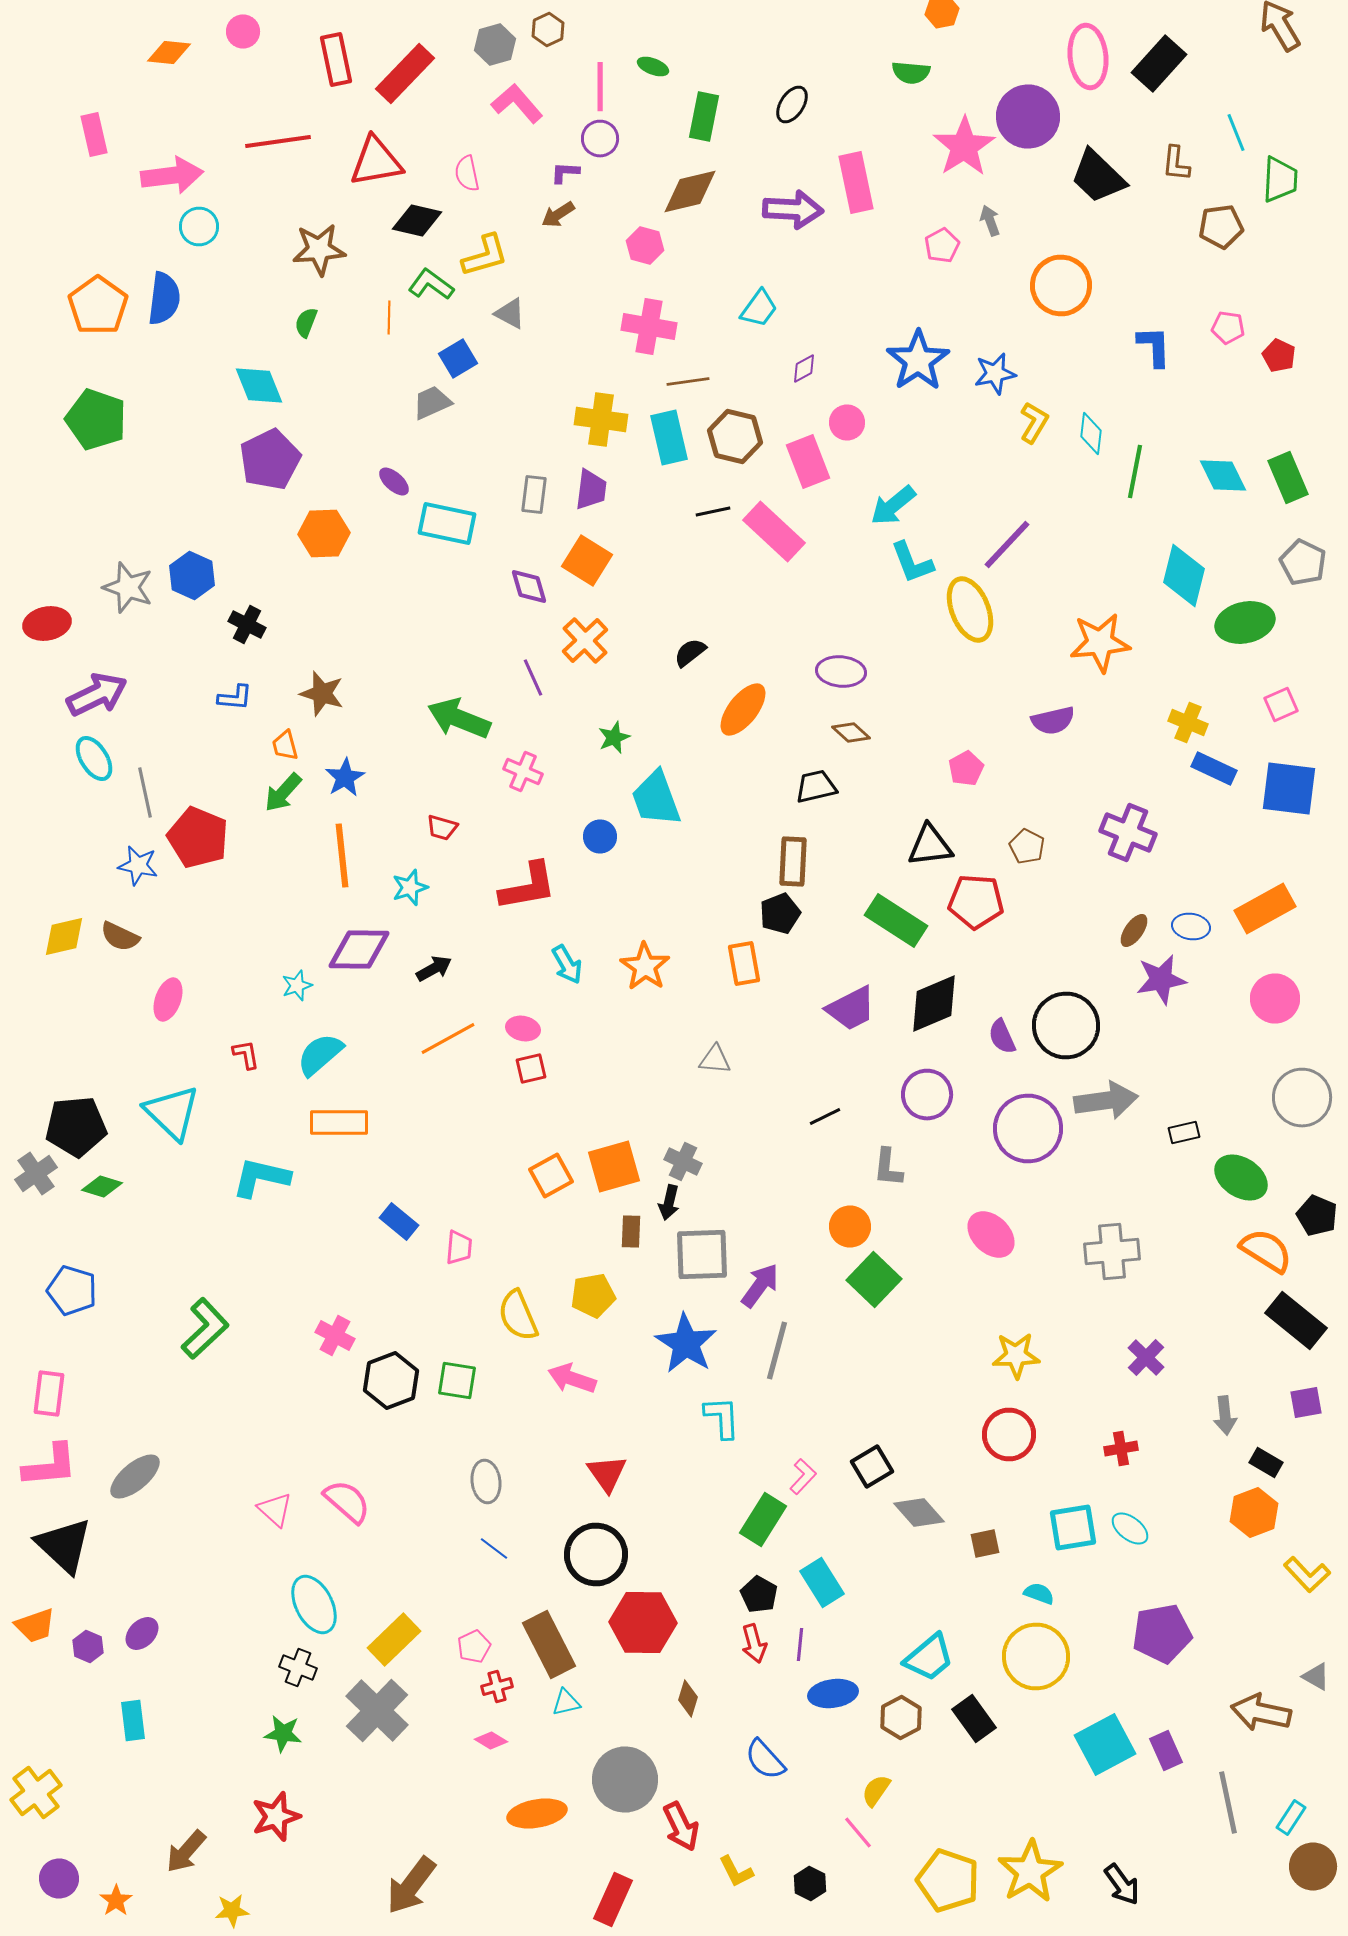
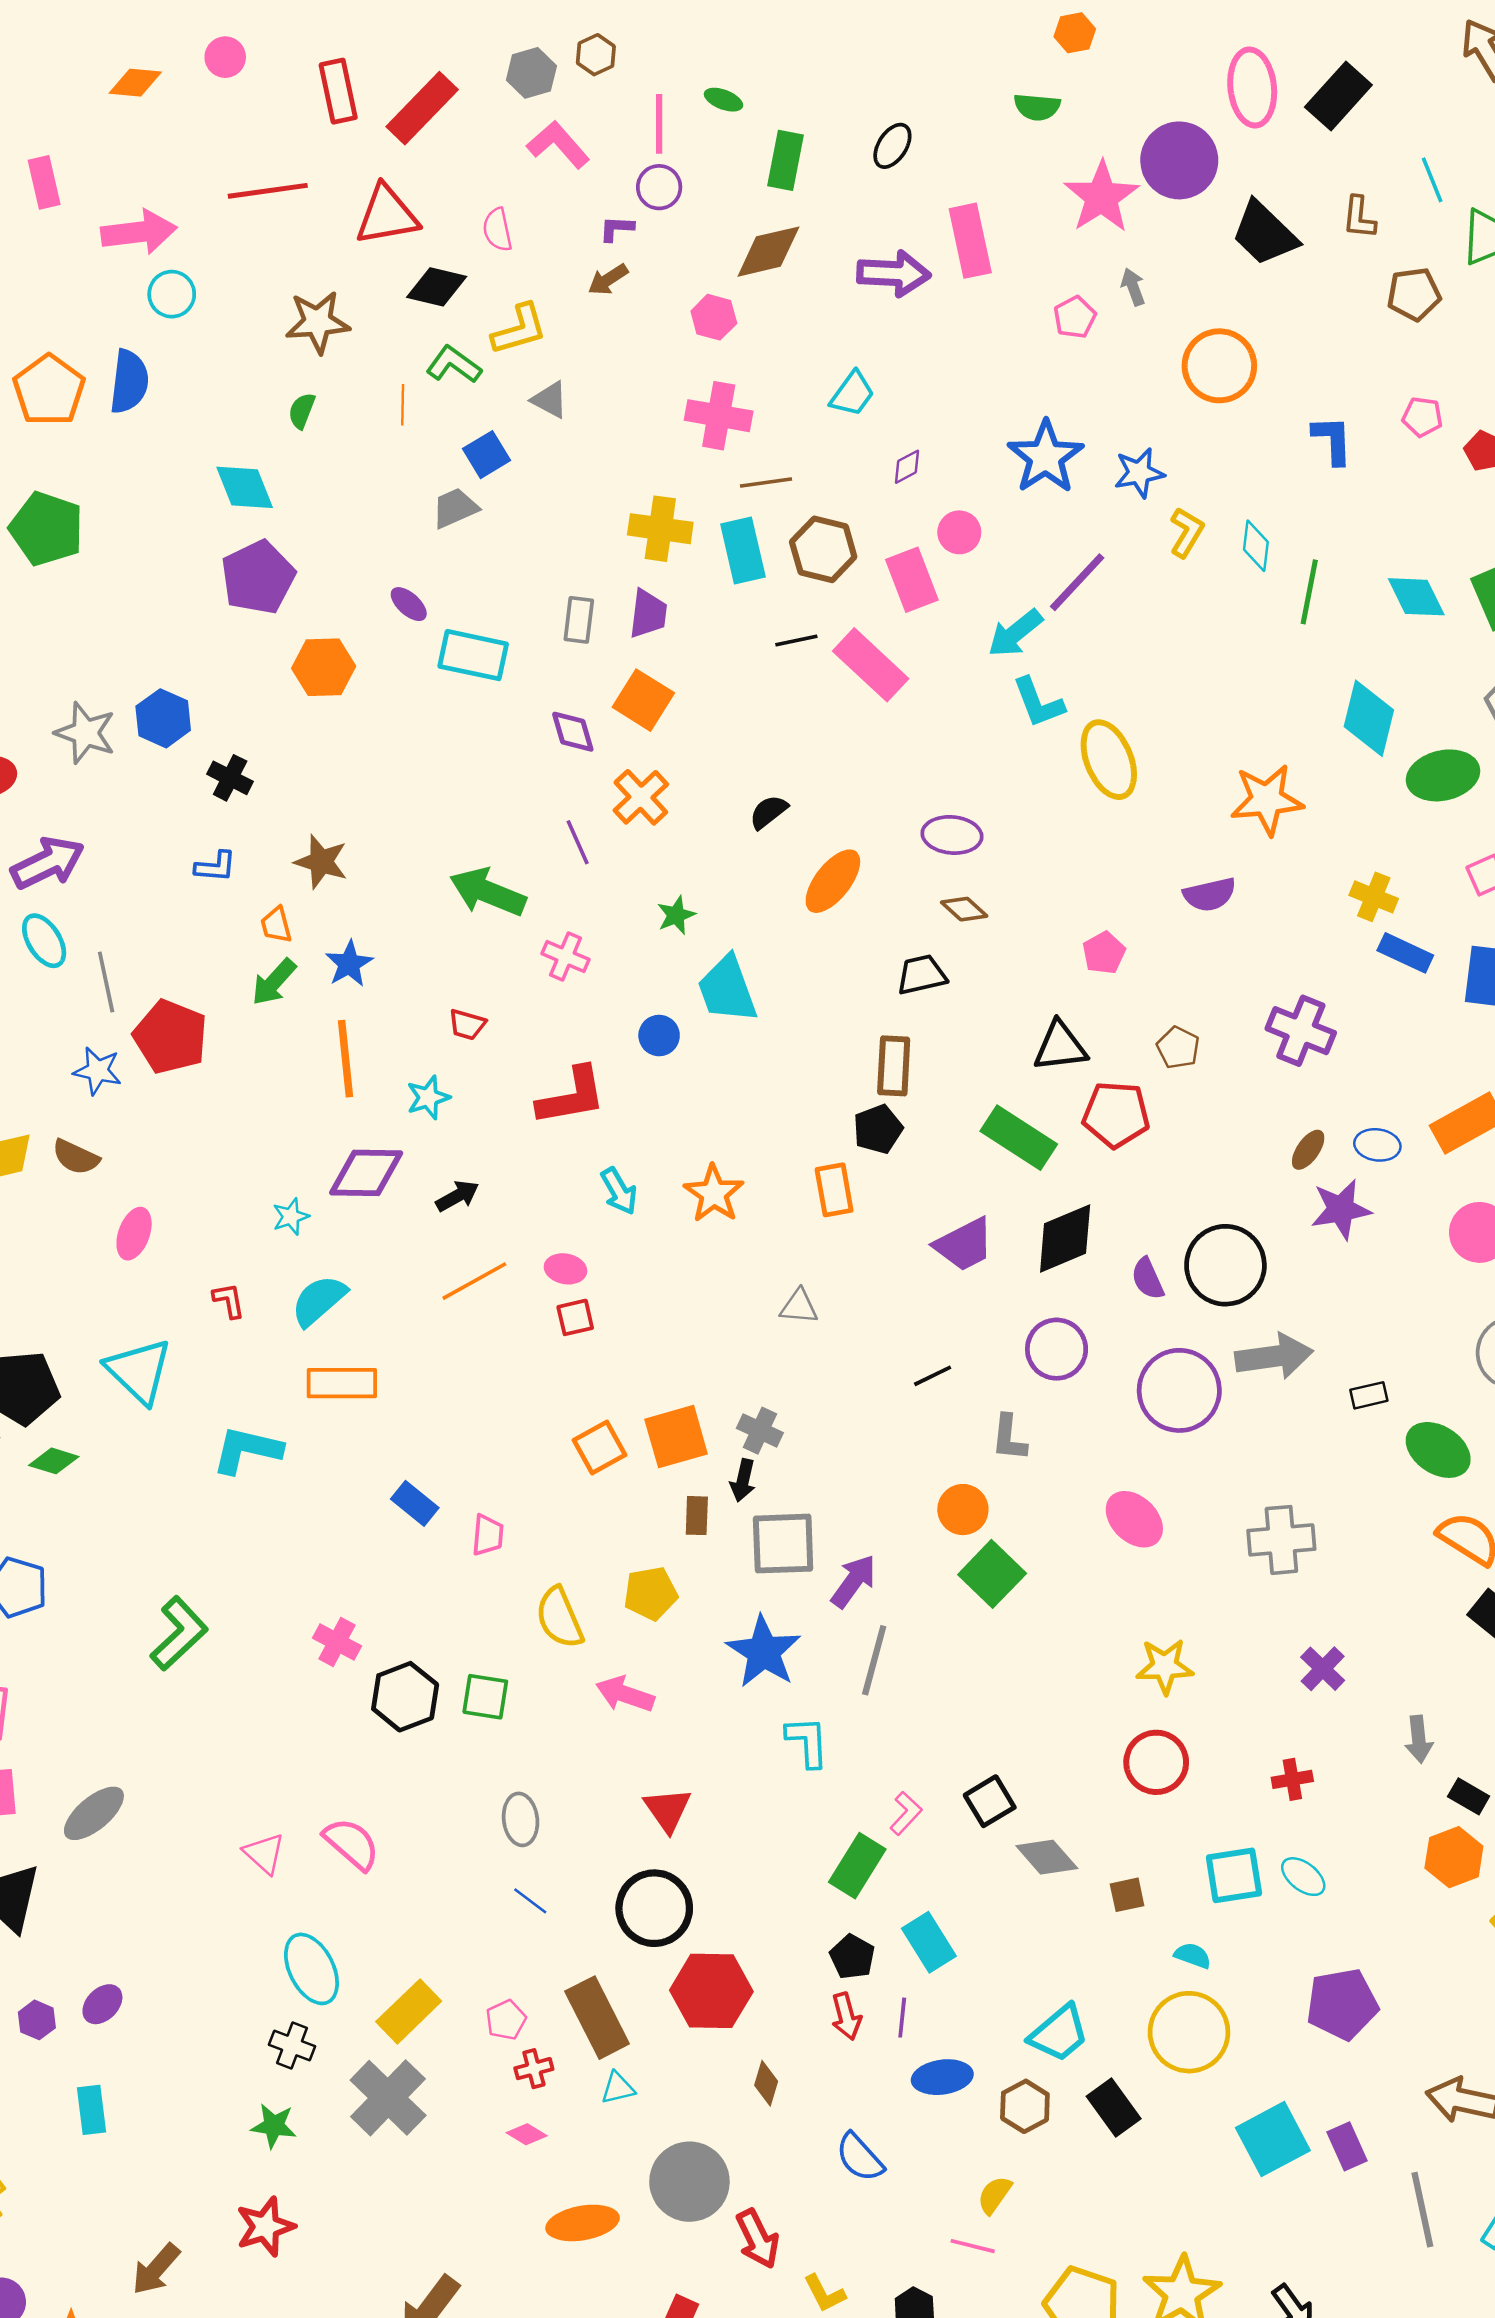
purple line: (1007, 544) -> (1077, 582), moved
pink line: (858, 1832) -> (973, 2246), turned -36

